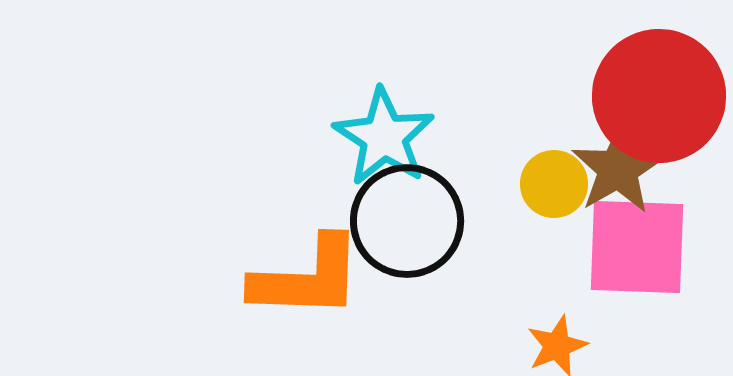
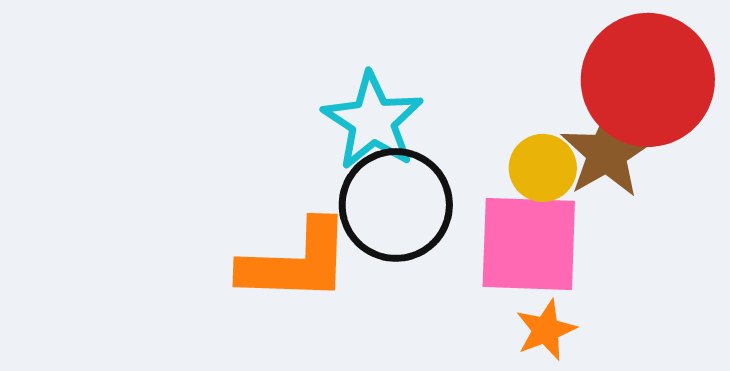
pink square: (637, 247) -> (529, 244), moved

